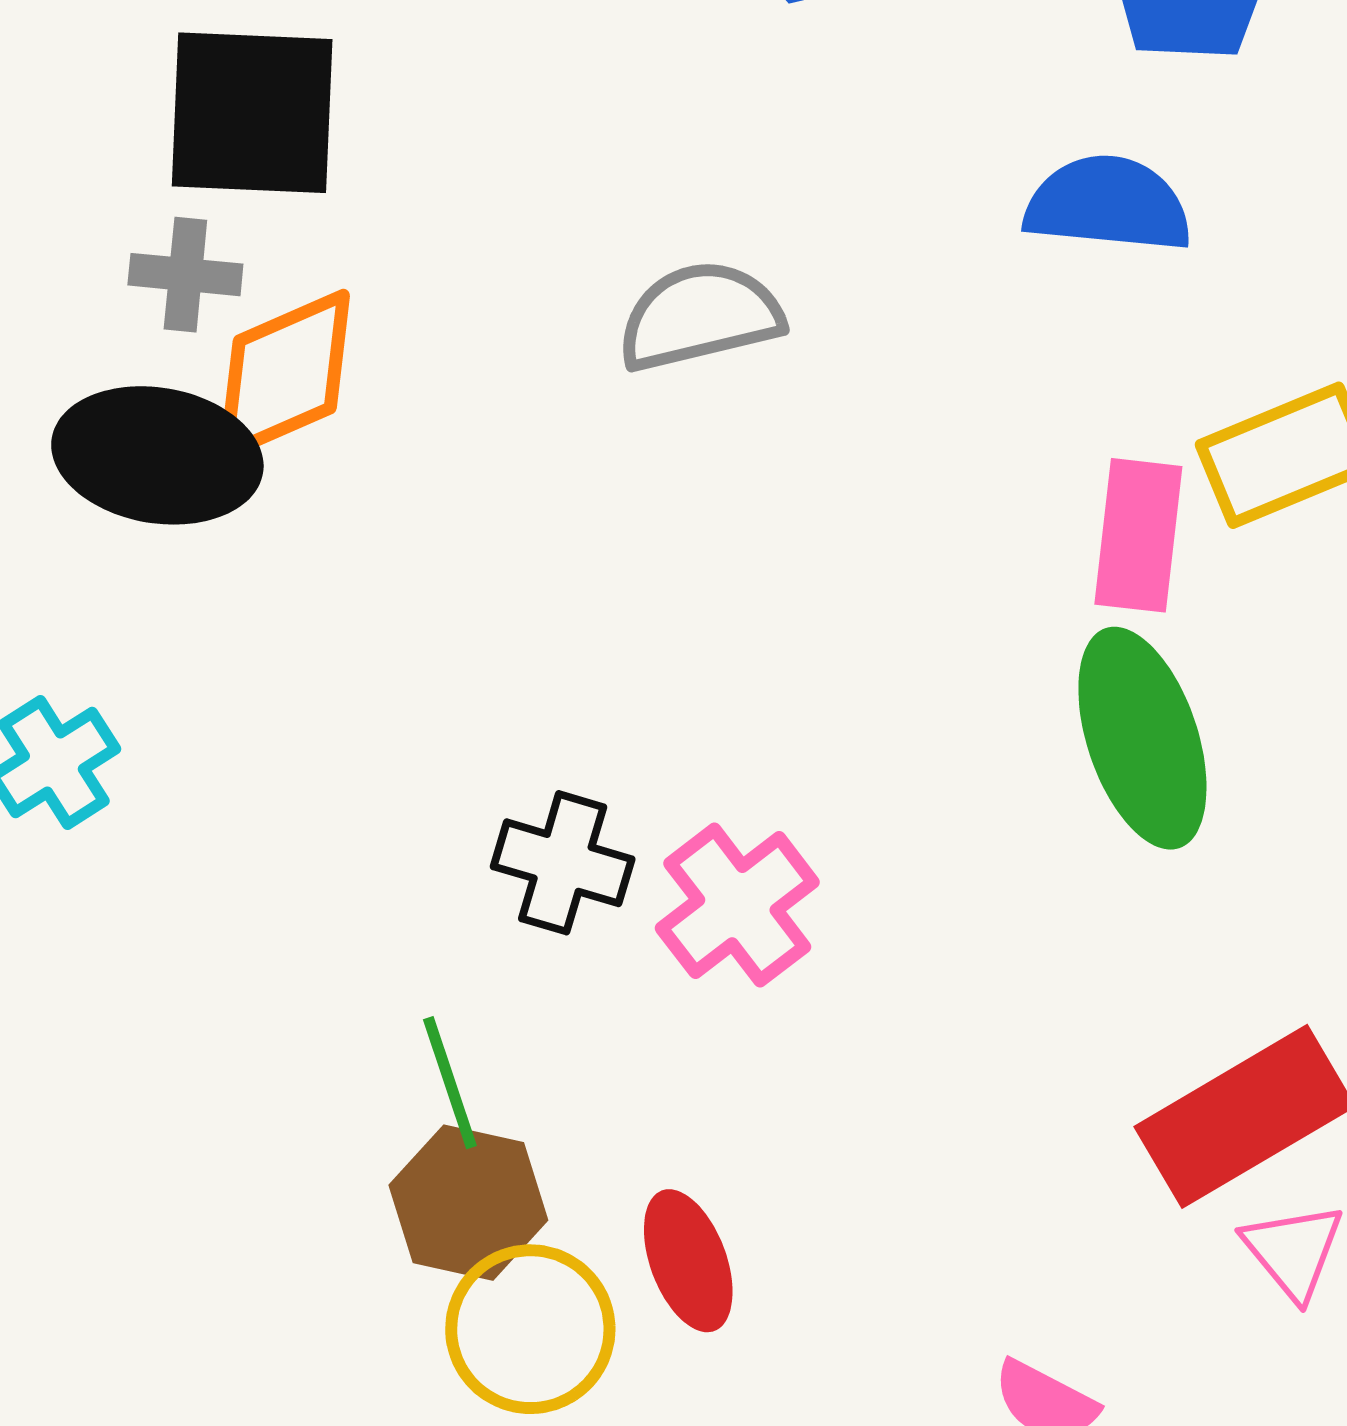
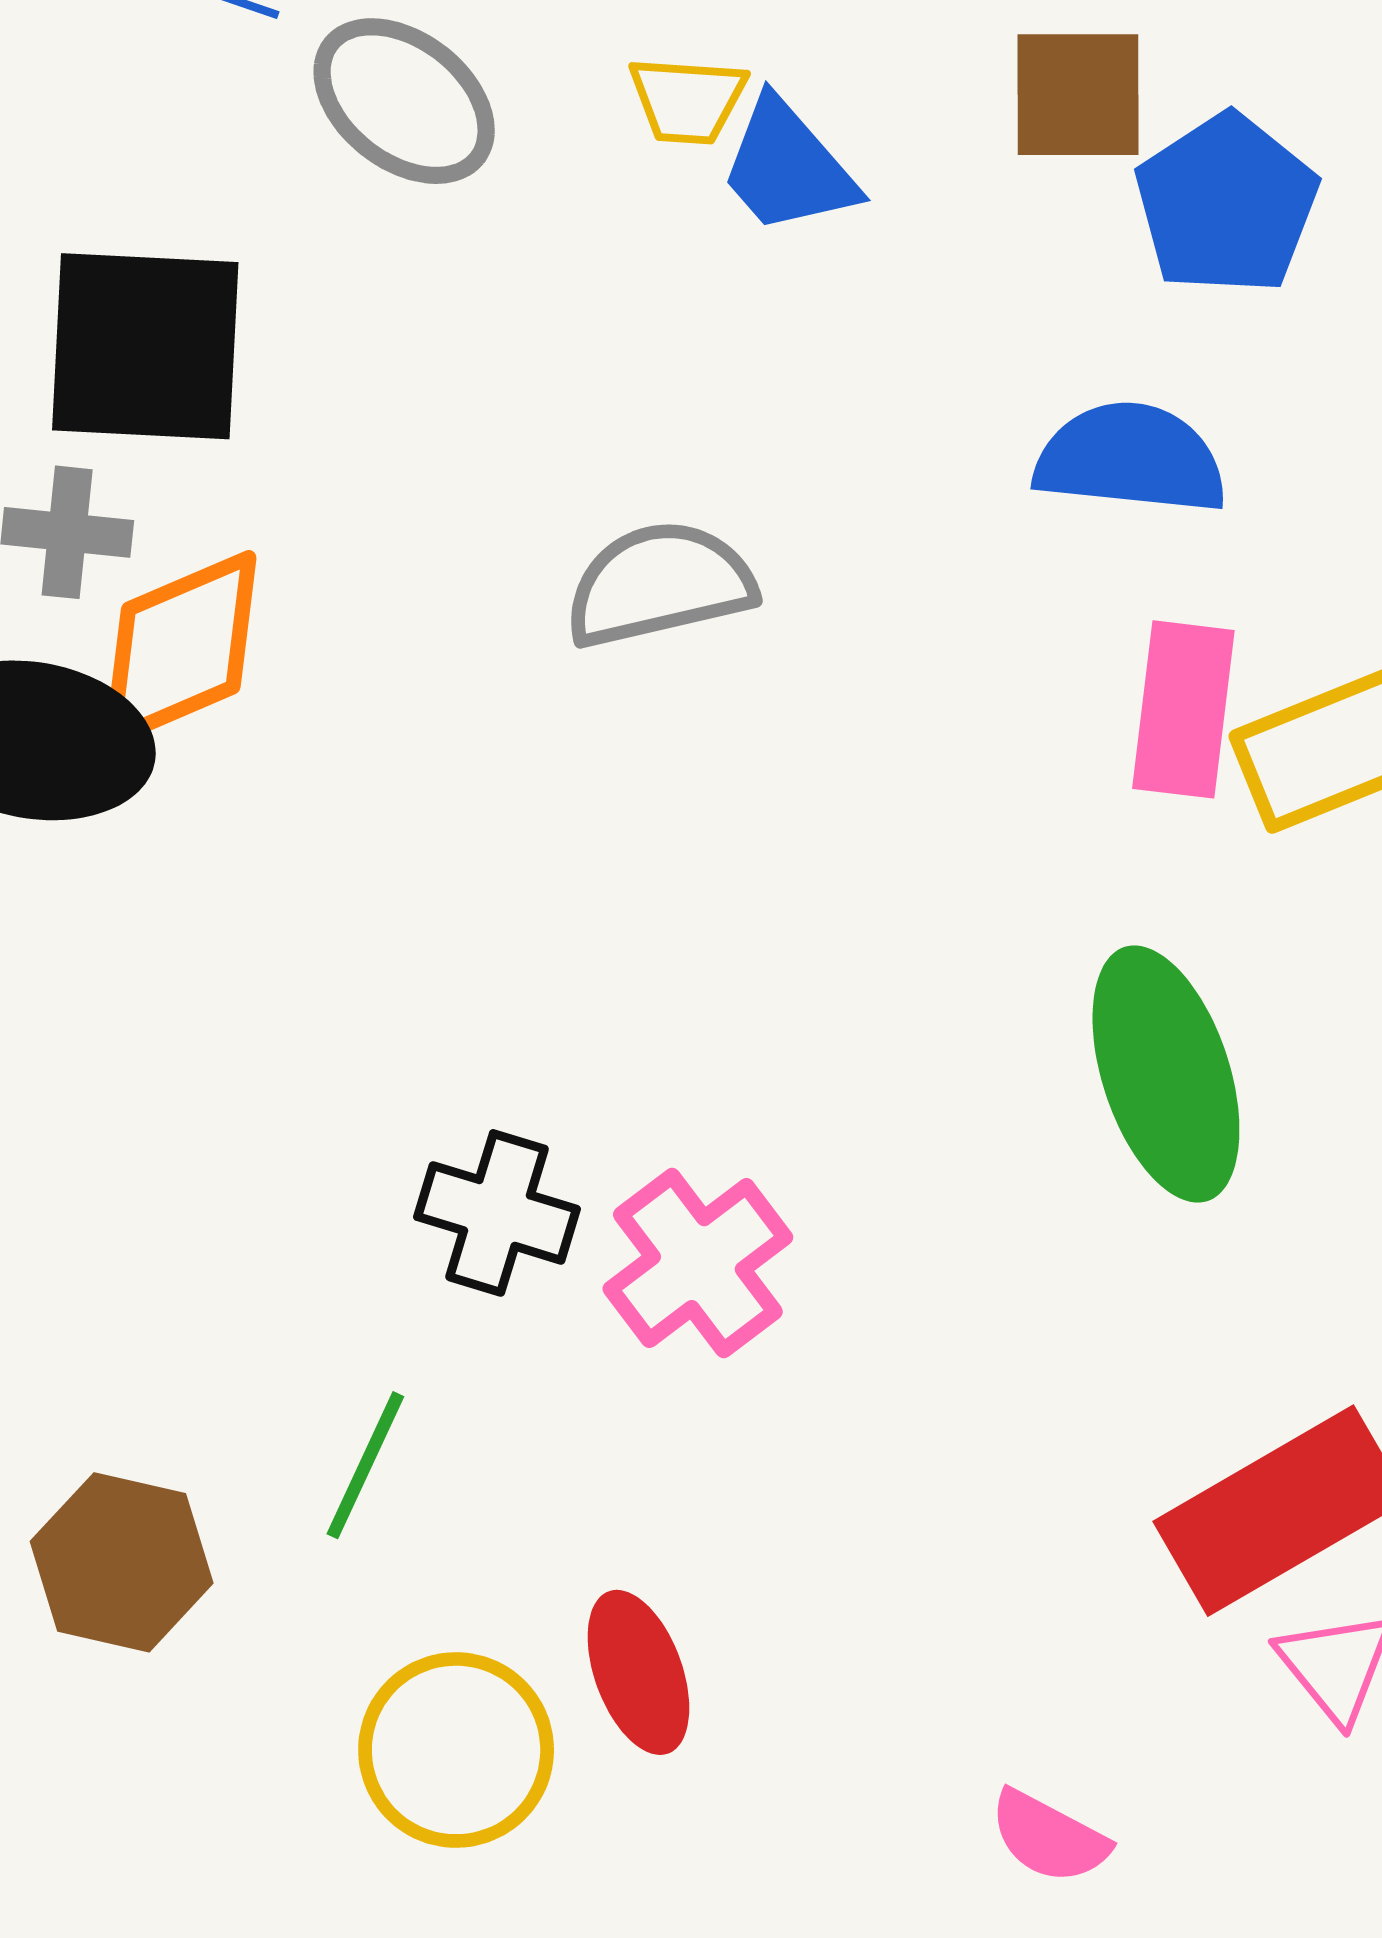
pink rectangle: (1138, 535) -> (1183, 709), moved
green line: (450, 1083) -> (365, 1465), turned 43
brown hexagon: (468, 1203) -> (122, 1562), moved

